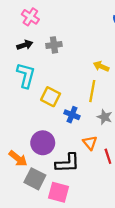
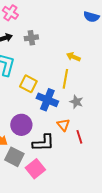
blue cross: (72, 115) -> (47, 100), size x1.5
pink square: (58, 192) -> (35, 169), turned 36

